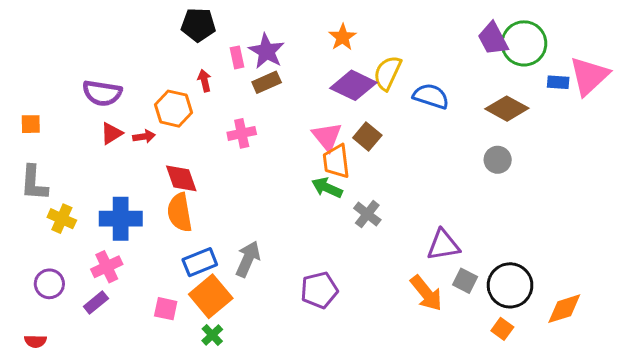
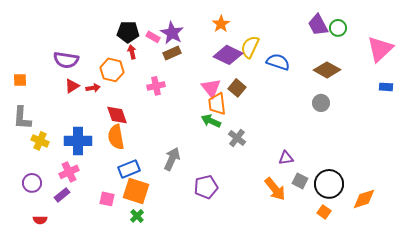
black pentagon: (198, 25) -> (128, 32), moved
green circle: (524, 43) -> (338, 28), size x0.6
pink rectangle: (237, 57) -> (153, 37), turned -48
blue rectangle: (558, 82) -> (386, 87), moved
purple triangle: (443, 245) -> (286, 158), size x0.7
gray arrow: (248, 259) -> (172, 159), moved
orange square: (211, 296) -> (136, 191), turned -32
red semicircle: (35, 341) -> (40, 220), moved

